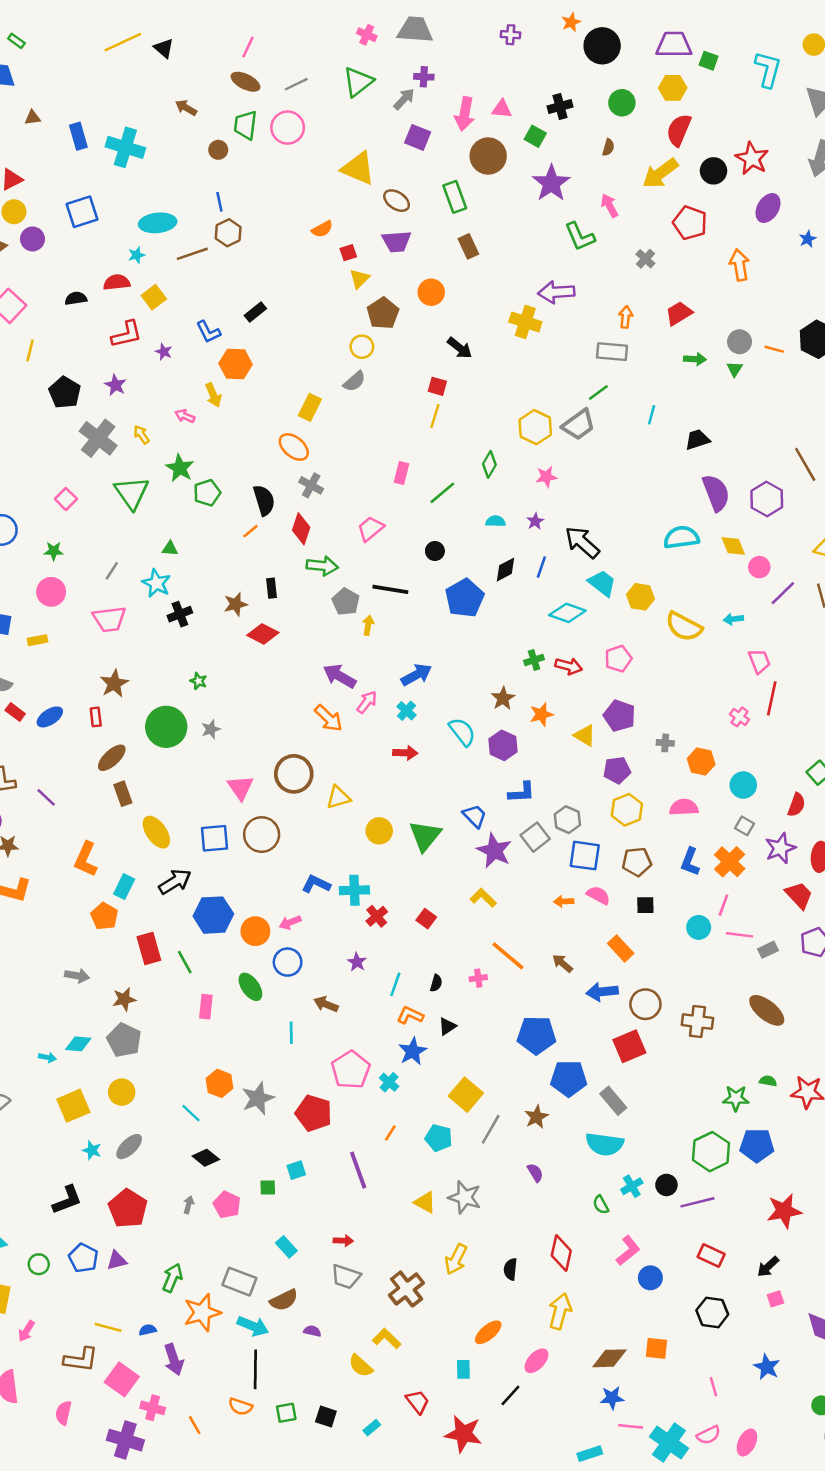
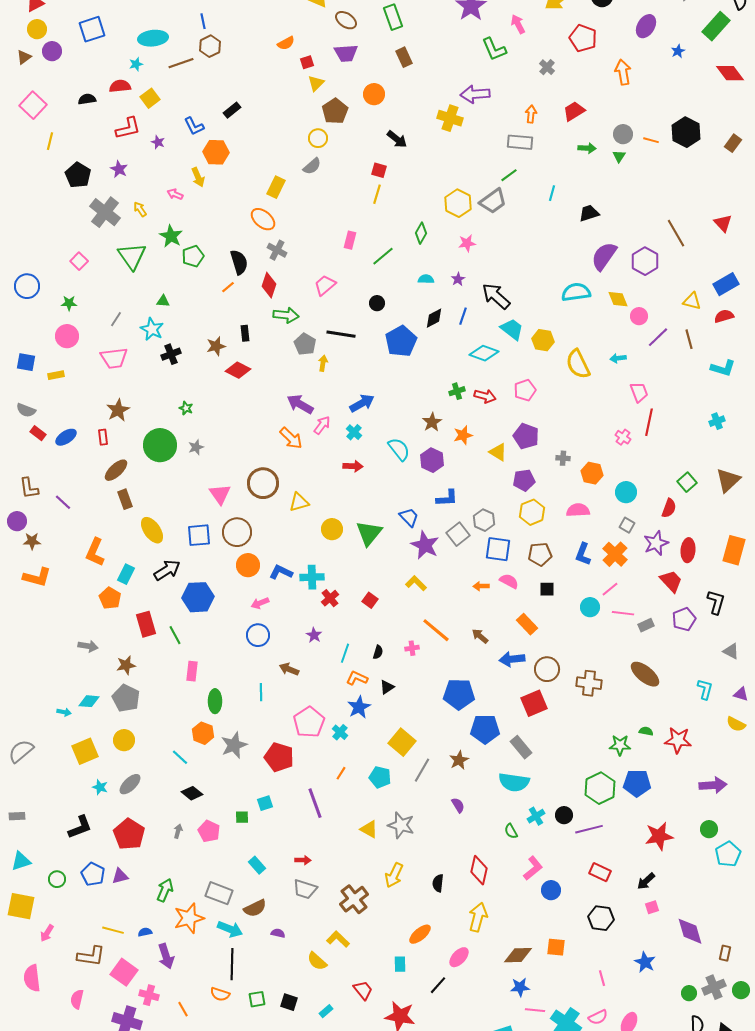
purple semicircle: (716, 493) -> (604, 256), turned -124
yellow semicircle: (684, 627) -> (578, 364), turned 36
pink line: (723, 905) -> (610, 589), turned 30
orange circle: (255, 931) -> (248, 565), moved
green ellipse: (250, 987) -> (215, 701), moved, turned 35

